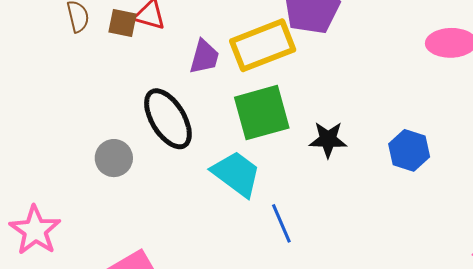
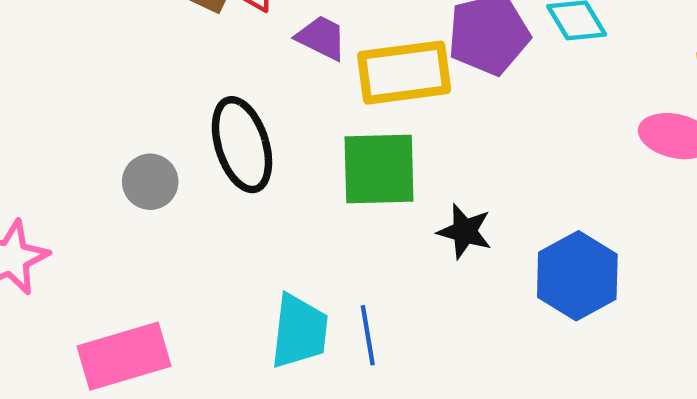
purple trapezoid: (204, 57) -> (321, 38), moved, turned -93
blue hexagon: (409, 150) -> (577, 276), size x1.4
cyan trapezoid: (236, 174) -> (299, 331), moved, turned 46

